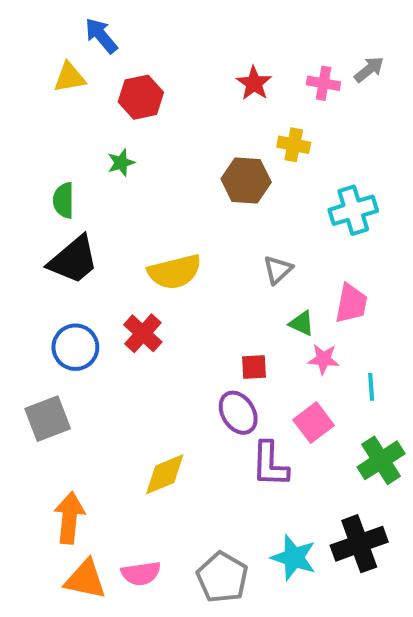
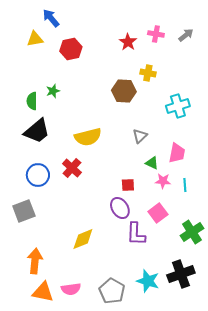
pink cross: (323, 83) -> (156, 34), moved
green star: (121, 163) -> (53, 91), moved
cyan line: (371, 387) -> (185, 185), moved

